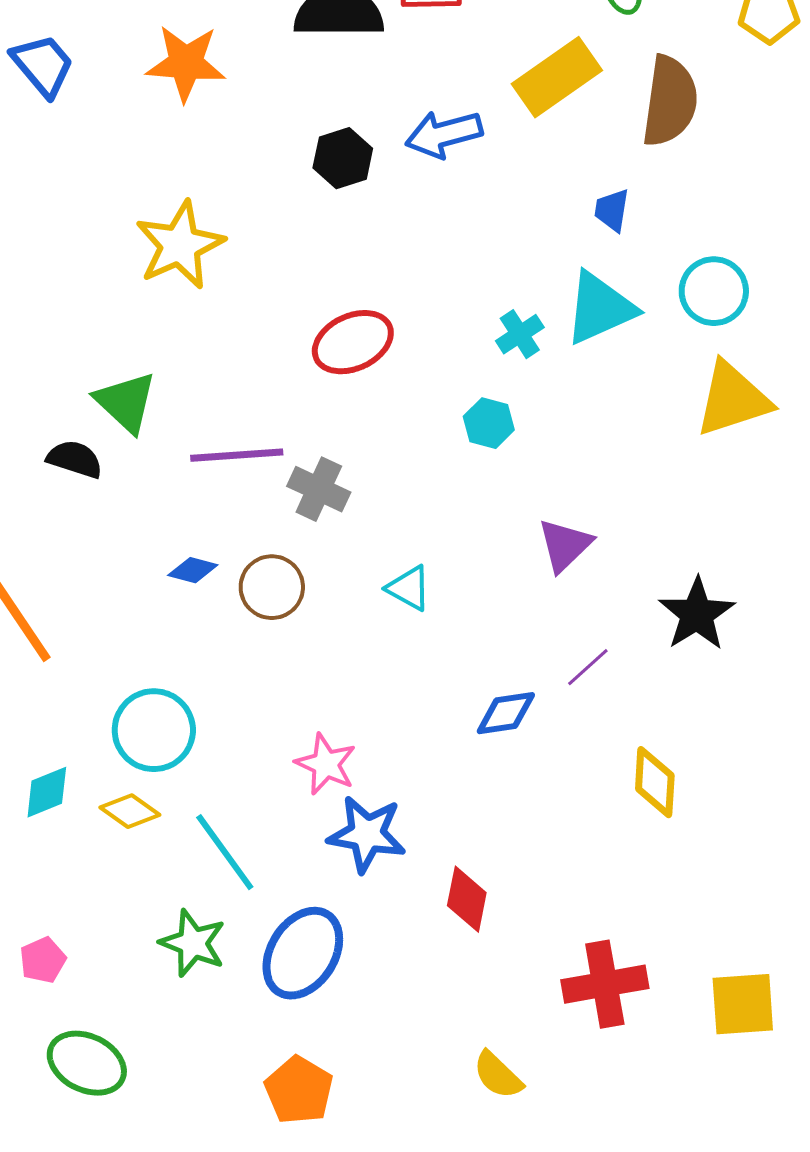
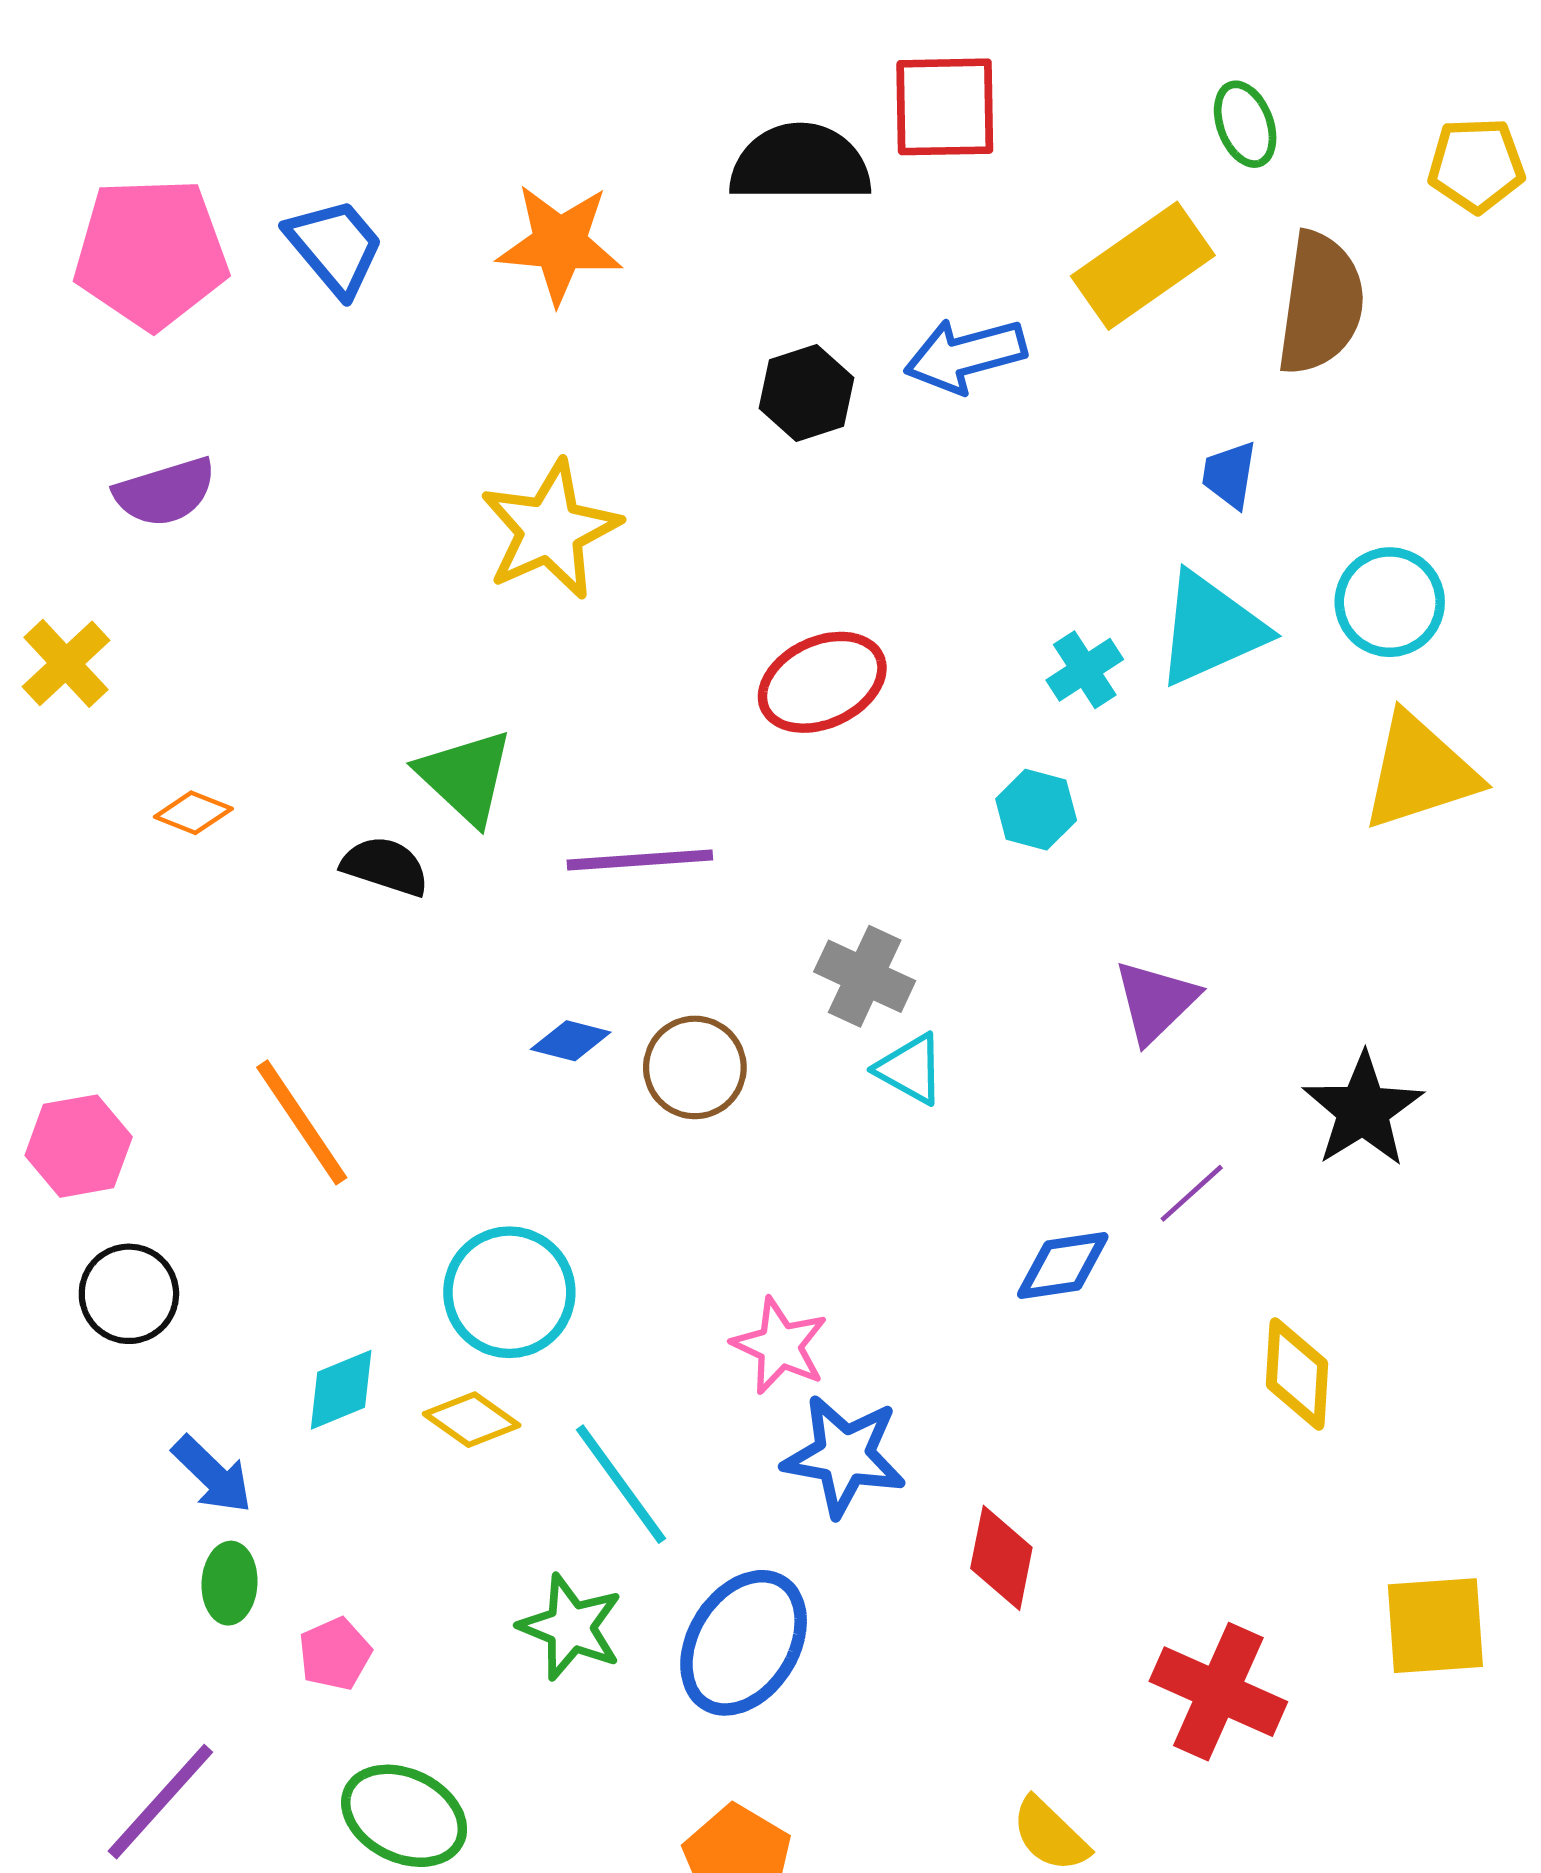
gray cross: (319, 489) -> (865, 976), moved
red cross: (605, 984) -> (1218, 1692), turned 34
yellow square: (743, 1004) -> (1435, 1626), moved

